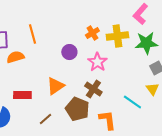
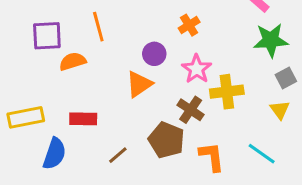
yellow cross: (117, 36) -> (227, 92), moved
orange triangle: (55, 86) -> (139, 84), moved
cyan line: (132, 102) -> (262, 154), moved

